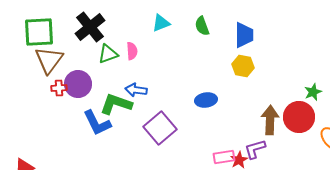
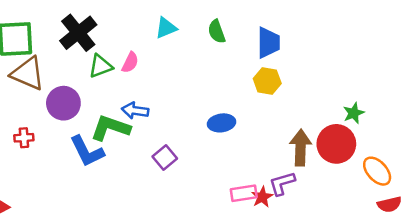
pink semicircle: (132, 51) -> (130, 62), turned 30
brown triangle: (49, 60) -> (28, 74), turned -44
red cross: (59, 88) -> (24, 138), moved
purple square: (160, 128) -> (165, 157), size x0.6

